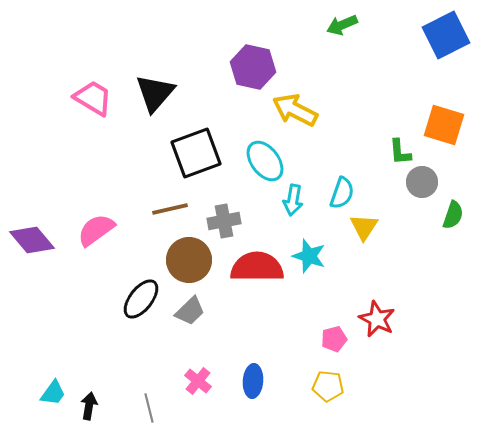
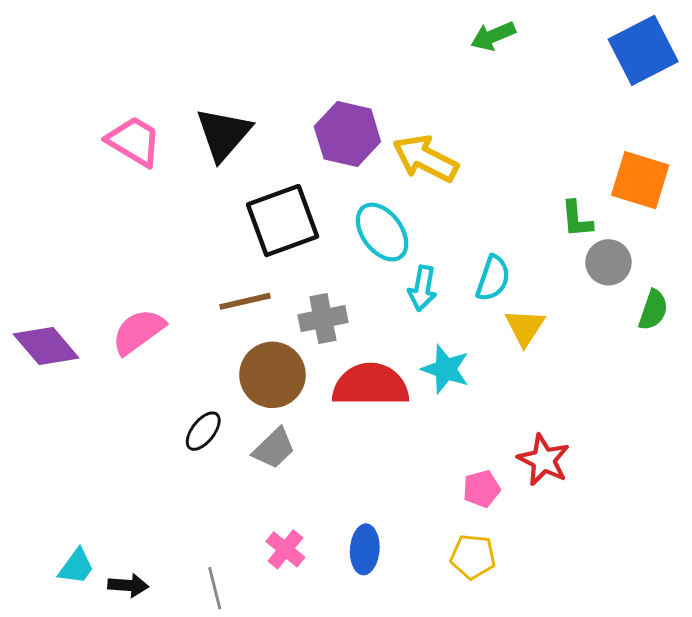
purple hexagon: (253, 67) -> (347, 134), moved
black ellipse: (141, 299) -> (203, 431), size x0.7
black arrow: (89, 406) -> (128, 585), turned 84

